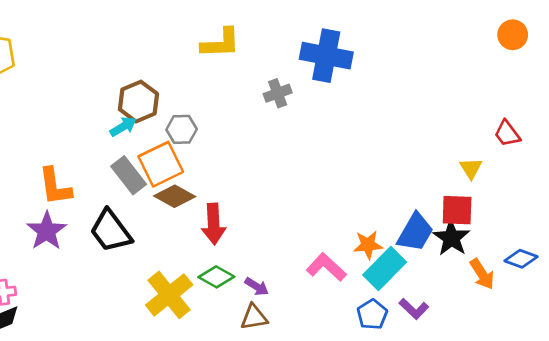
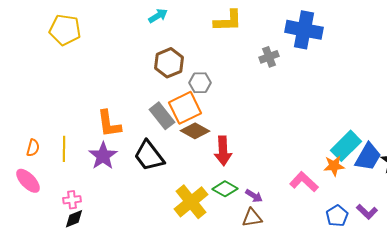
cyan arrow: (123, 127) -> (158, 16), moved
cyan rectangle: (385, 268) -> (346, 146), moved

